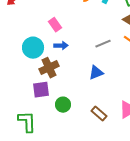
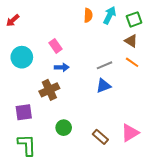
cyan circle: (33, 48) -> (22, 57), moved
blue triangle: (96, 73) -> (103, 86), moved
purple square: (41, 90) -> (24, 112), moved

